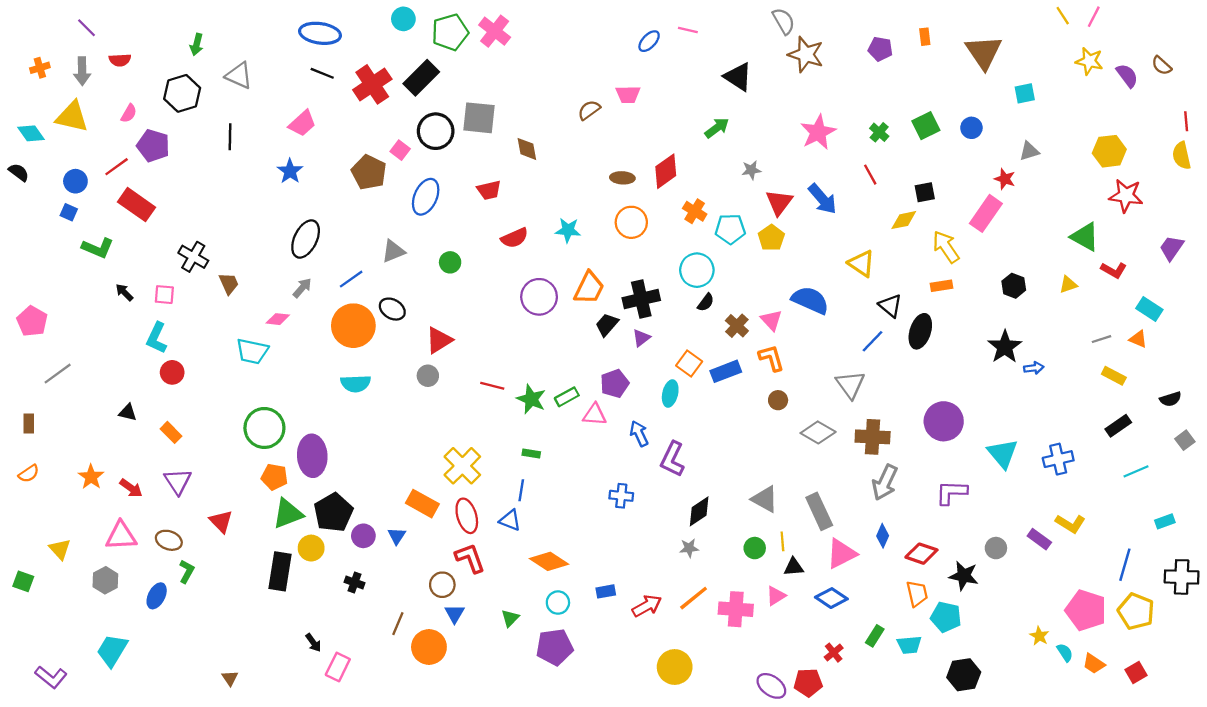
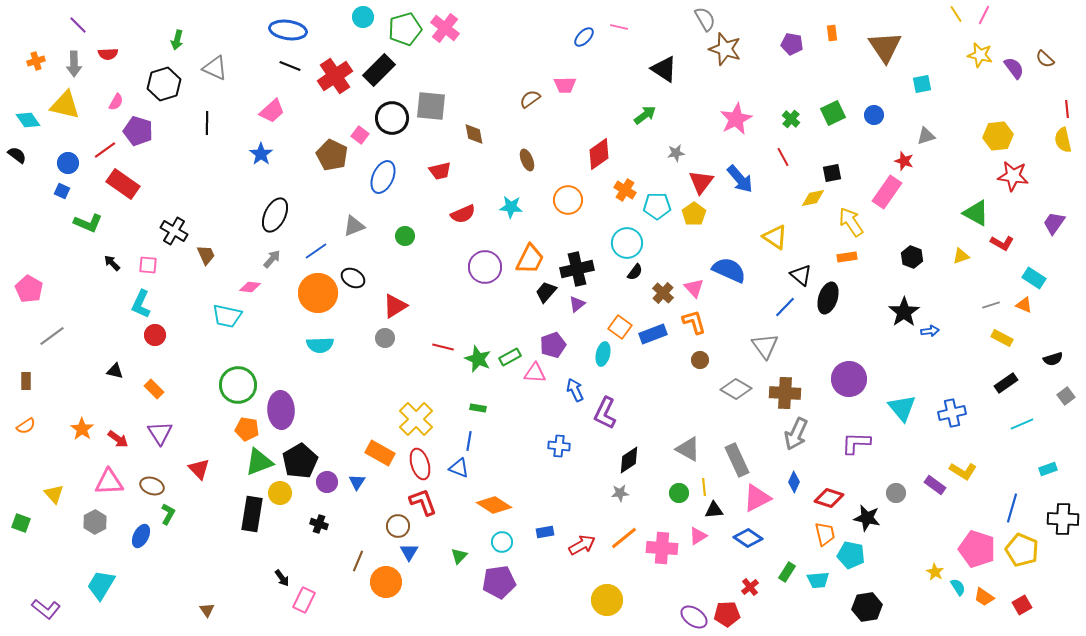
brown ellipse: (622, 178) -> (527, 160), moved, turned 65

